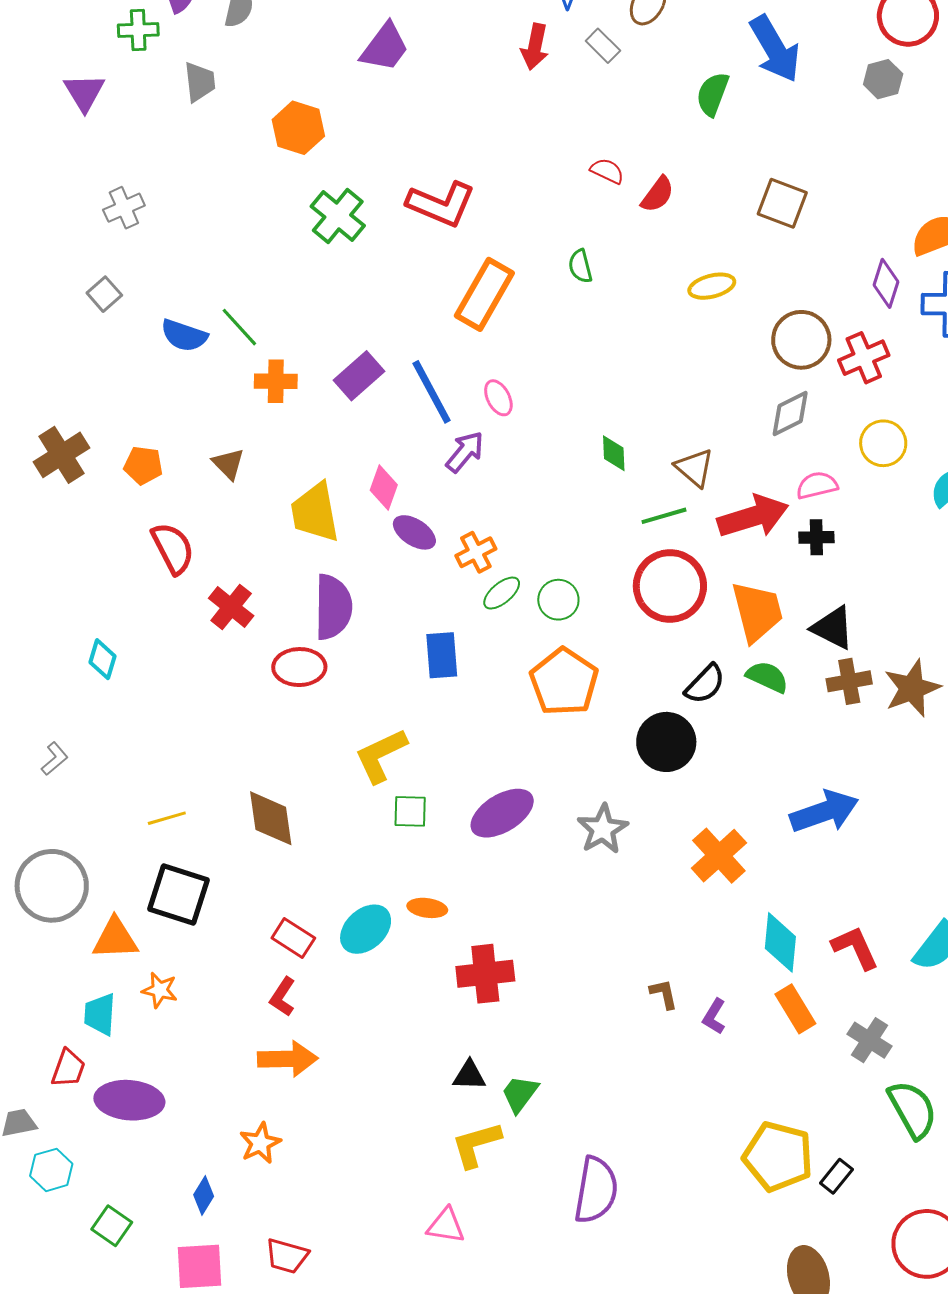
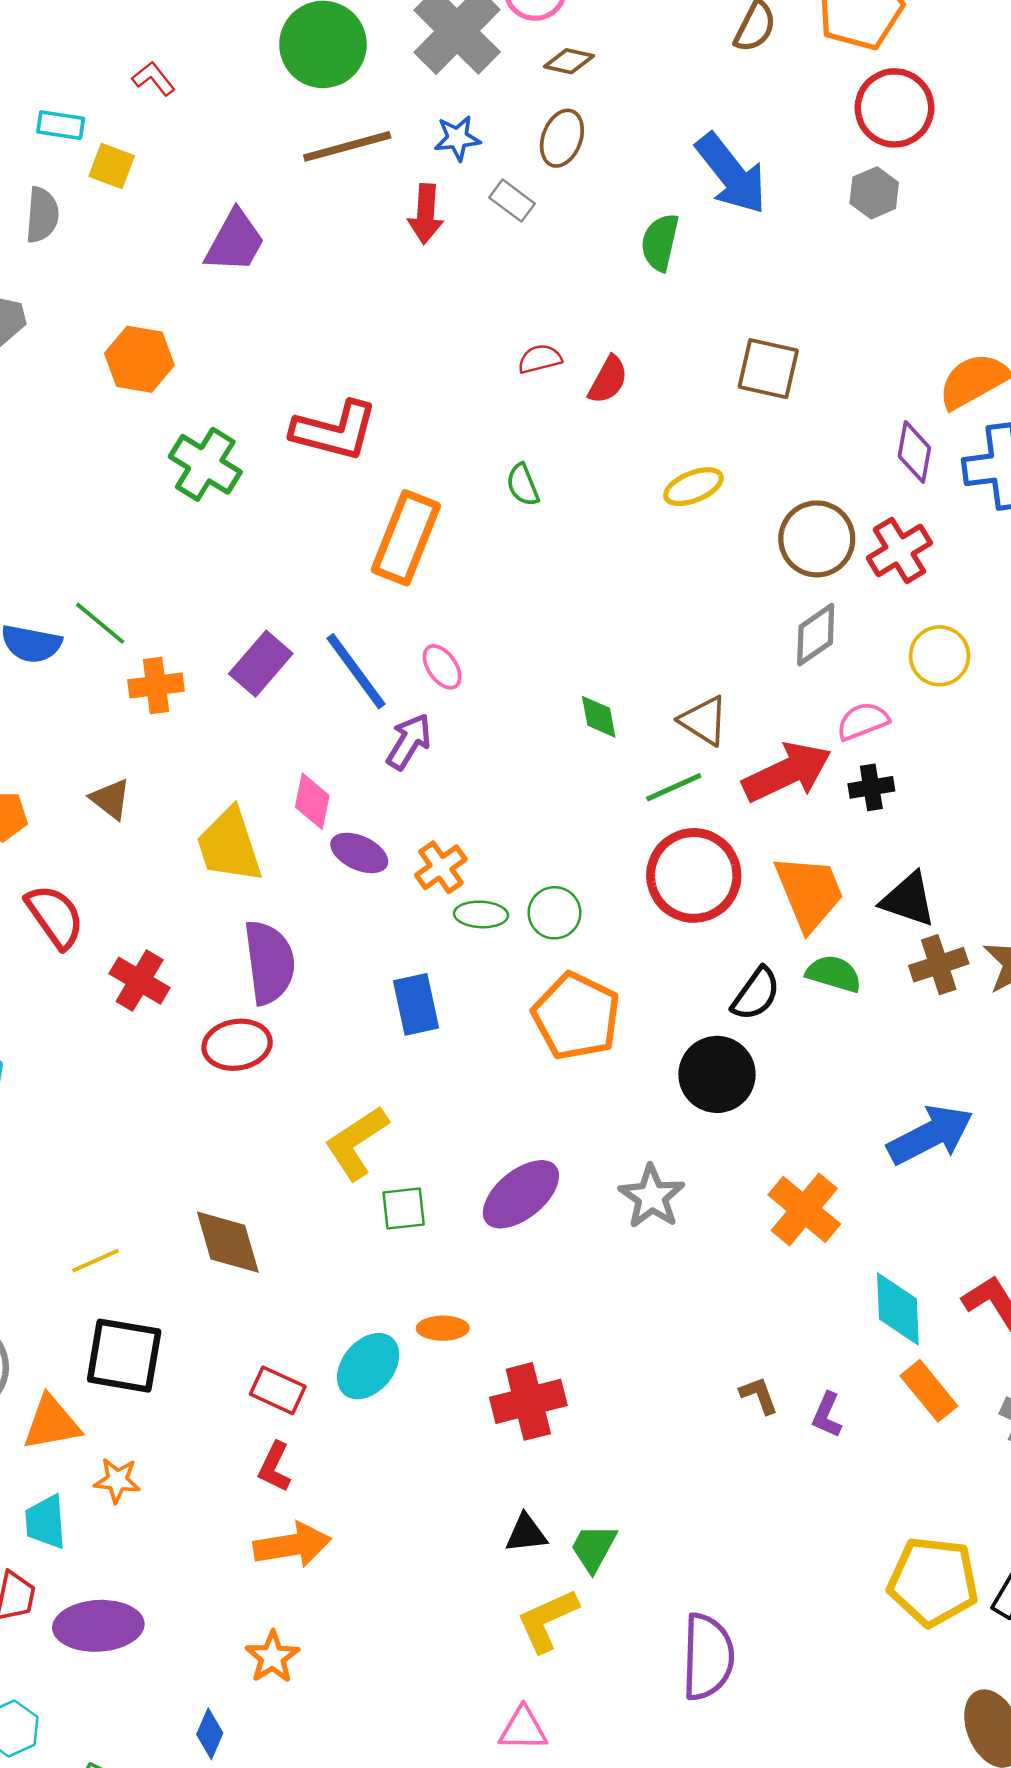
red semicircle: (607, 171) -> (540, 359), turned -32
green ellipse: (502, 593) -> (481, 914), turned 51

